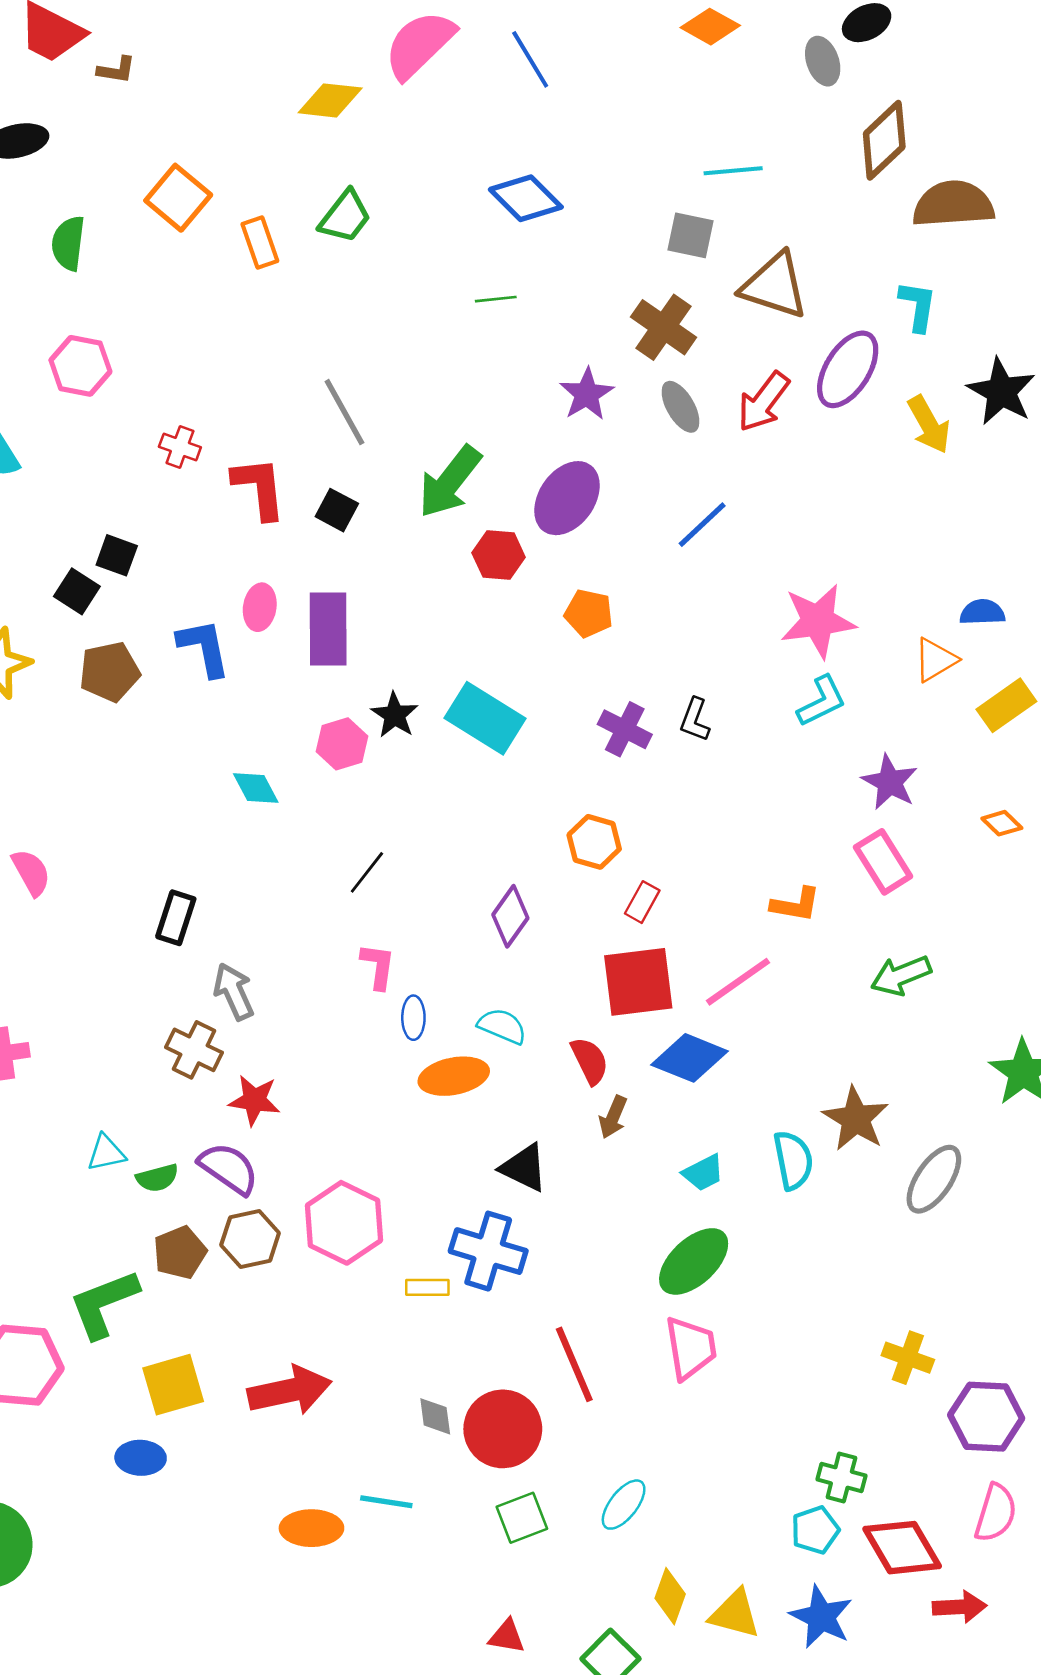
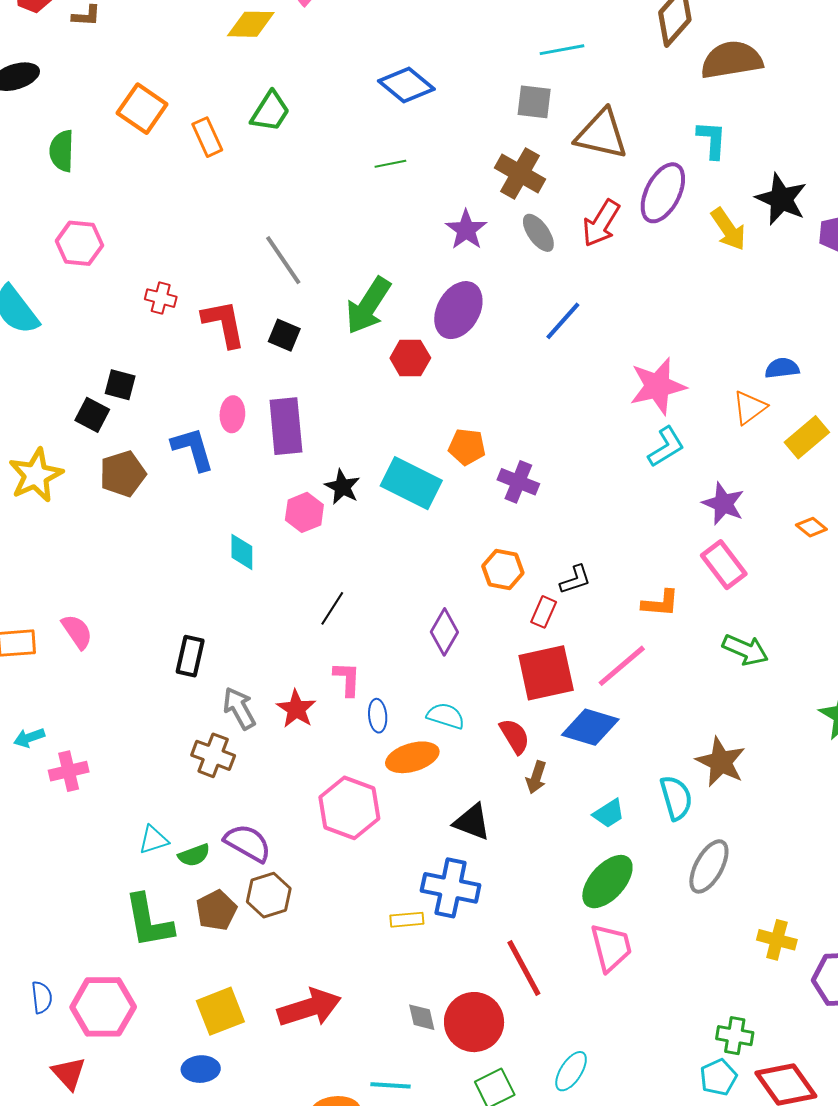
orange pentagon: (589, 613) -> (467, 447), moved
black L-shape: (695, 720) -> (575, 580), moved, turned -124
cyan diamond: (256, 788) -> (242, 552), turned 33
green arrow: (901, 975) -> (745, 650), turned -129
red star: (254, 1100) -> (296, 709), moved, turned 30
gray ellipse: (934, 1179) -> (709, 866), moved
pink hexagon: (344, 1223) -> (349, 808), moved
green L-shape: (104, 1304) -> (149, 921), moved, turned -74

